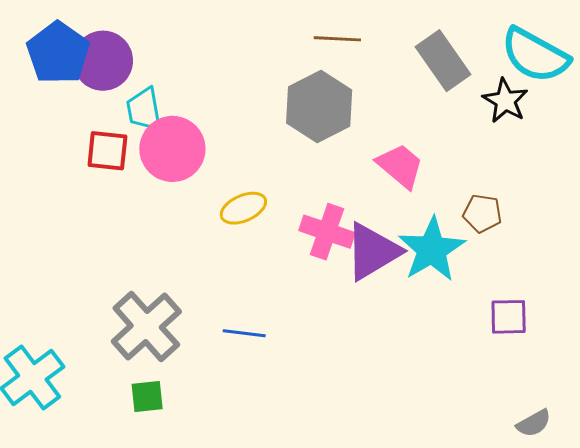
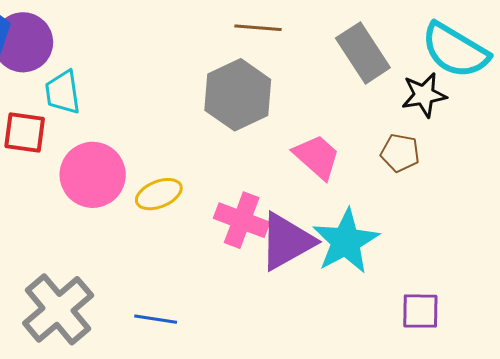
black star: (505, 101) -> (424, 95), turned 30
pink circle: (172, 149) -> (93, 175), moved
brown pentagon: (482, 213) -> (400, 153), moved

